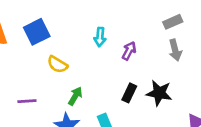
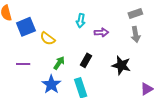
blue square: (37, 32) -> (26, 27), moved
purple arrow: (129, 51) -> (101, 32), turned 56
black rectangle: (129, 93) -> (86, 60), moved

